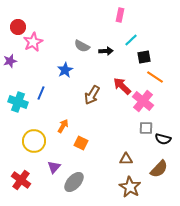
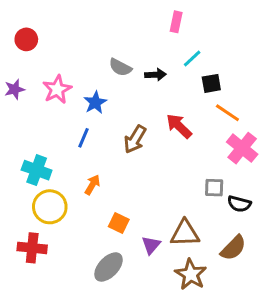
pink star: (33, 42) -> (57, 89), moved
blue line: (41, 93) -> (84, 138), moved
pink cross: (143, 101) -> (242, 148), moved
cyan cross: (18, 102) -> (37, 170), moved
orange square: (81, 143) -> (119, 223), moved
brown triangle: (126, 159) -> (185, 233), size x1.5
purple triangle: (54, 167) -> (151, 245), moved
red cross: (21, 180) -> (32, 248), moved, turned -30

